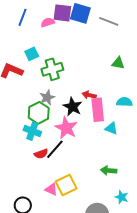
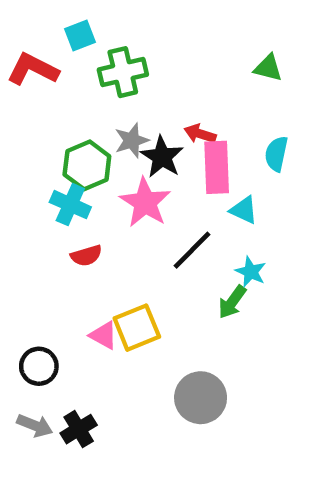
gray star: (47, 97) -> (132, 140), moved
cyan semicircle: (124, 102) -> (276, 154), turned -84
black line: (55, 149) -> (192, 250), moved
green arrow: (109, 170) -> (232, 302), turned -63
cyan star: (122, 197) -> (251, 272), moved

